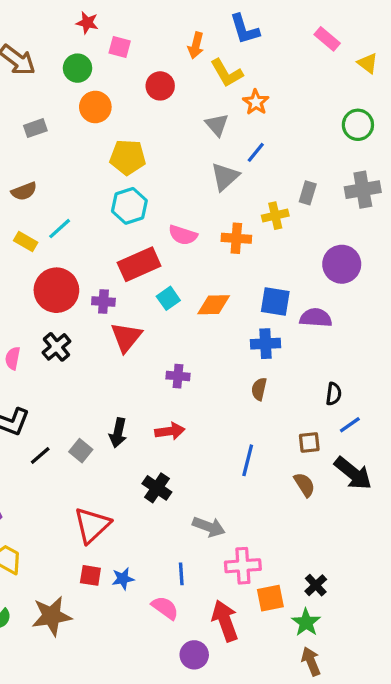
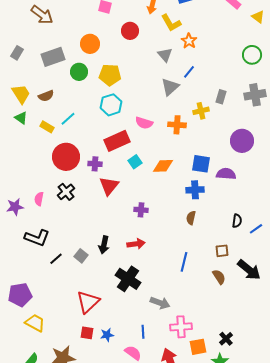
green circle: (77, 68) -> (79, 72), moved
gray rectangle: (35, 128) -> (53, 57), size x1.6
blue line: (350, 425) -> (256, 229), moved
black cross: (157, 488) -> (128, 279), size x1.4

